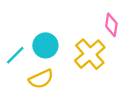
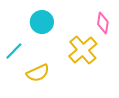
cyan circle: (45, 45) -> (42, 22), moved

